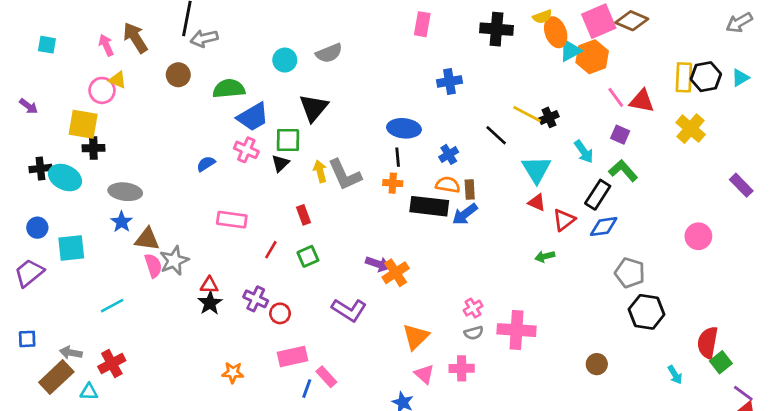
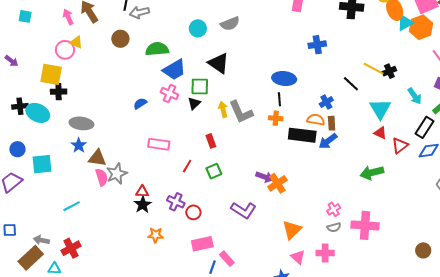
black triangle: (314, 108) -> (219, 63), turned -35
blue cross: (449, 154) -> (326, 102), moved
green arrow: (545, 256) -> (372, 173), moved, size x1.6
orange star: (233, 373) -> (156, 235), moved

